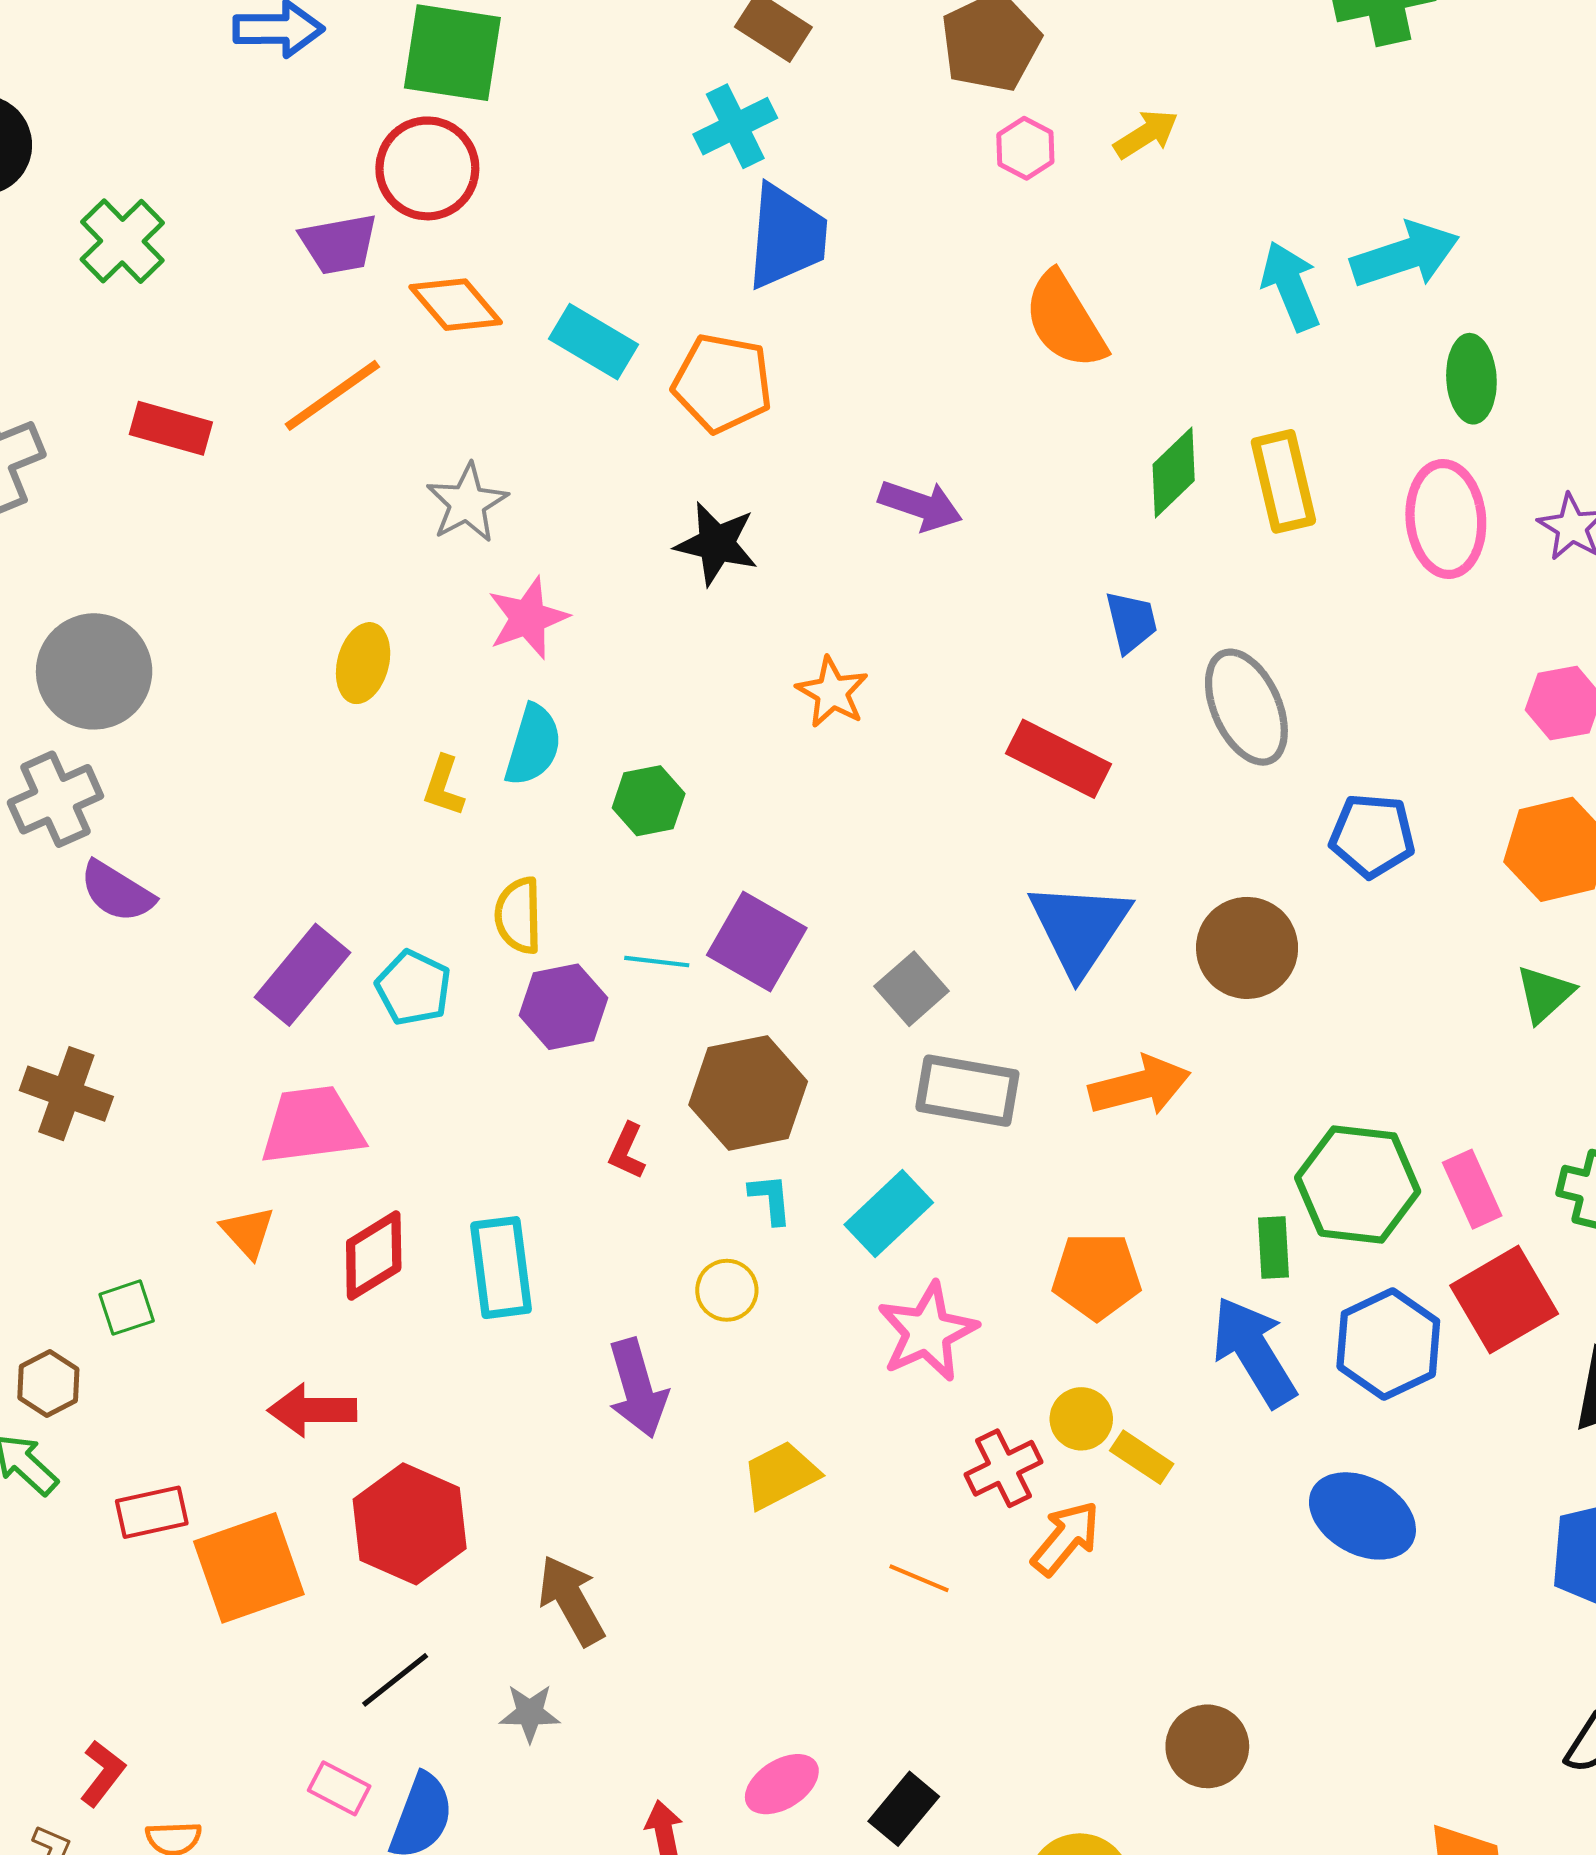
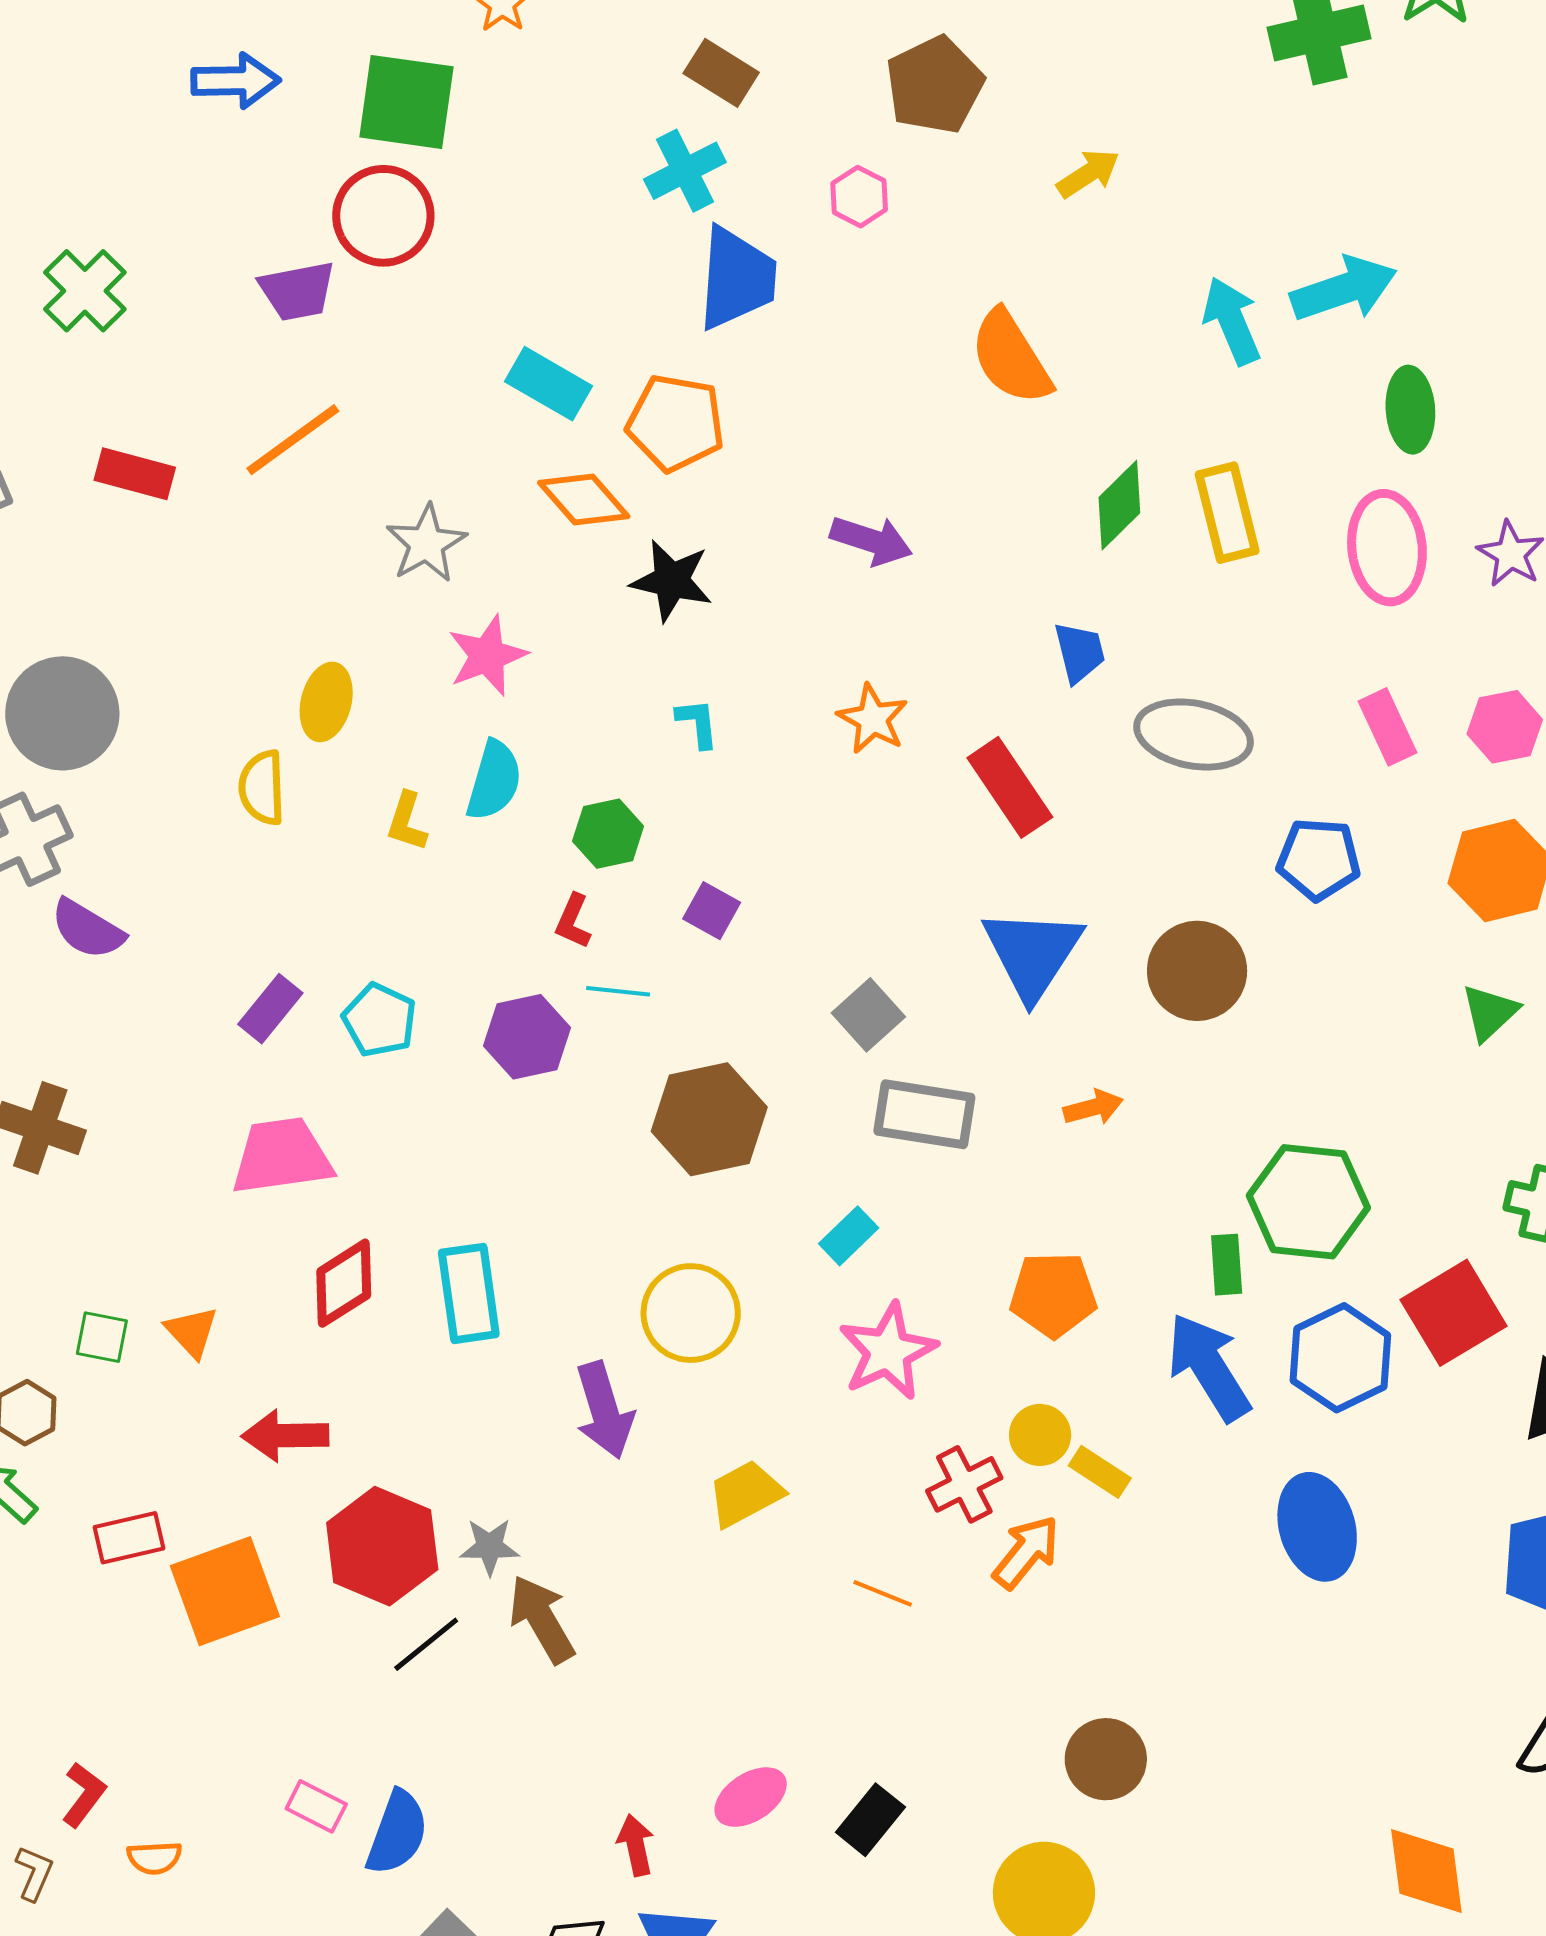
pink hexagon: (1025, 148) -> (859, 197), moved
orange diamond: (456, 305) -> (584, 500), moved
orange star: (832, 692) -> (873, 719), moved
gray ellipse: (1246, 707) -> (1194, 735), turned -54
red rectangle: (1059, 759) -> (1010, 787), turned 30
yellow semicircle: (518, 915) -> (262, 788), moved
purple square: (757, 941) -> (712, 911), moved, size x0.6
purple rectangle: (302, 975) -> (270, 1009), size x0.7
orange arrow: (1140, 1086) -> (1093, 1107), size x0.6
red L-shape: (627, 1151) -> (573, 921), moved
pink rectangle: (1472, 1189) -> (1387, 727), moved
cyan L-shape: (771, 1199) -> (698, 723), moved
cyan rectangle: (889, 1214) -> (849, 1236), size x0.7
orange triangle: (248, 1232) -> (192, 1332), moved
yellow circle: (727, 1290) -> (691, 1313), size x1.6
green square: (127, 1308) -> (102, 1337), turned 30
blue ellipse: (1362, 1516) -> (1317, 1527), turned 46
black line: (395, 1680) -> (426, 1644), moved
gray star: (530, 1713) -> (489, 1547), moved
brown circle: (1207, 1746) -> (1106, 1759), moved

